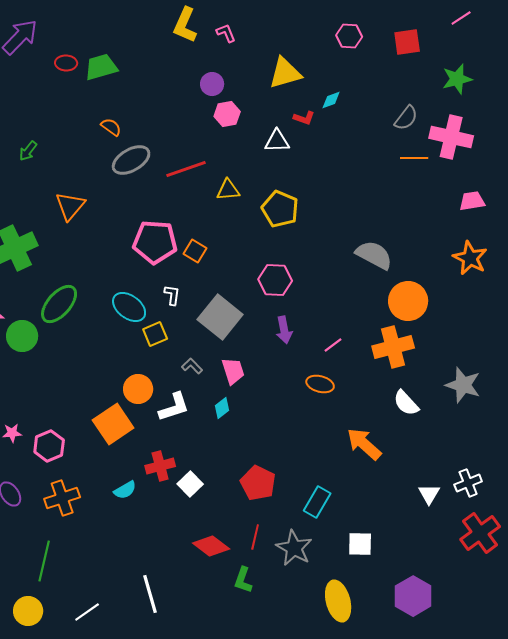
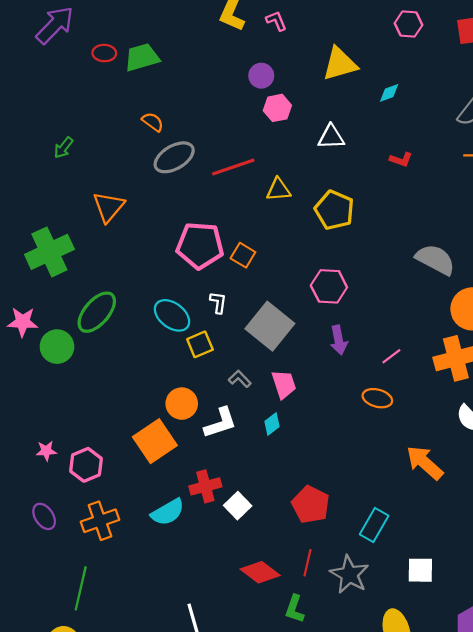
red L-shape: (304, 118) -> (401, 159), moved
cyan semicircle: (125, 490) -> (168, 512), size x1.4

